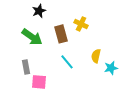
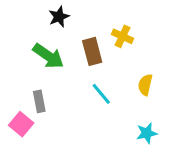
cyan star: (111, 68) -> (147, 133), moved
pink square: (39, 82) -> (21, 124), moved, turned 35

